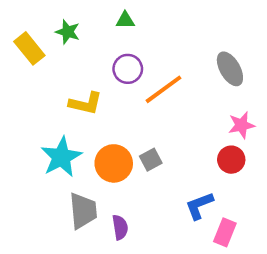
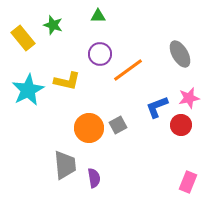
cyan star: (61, 157) -> (28, 90), moved
blue L-shape: (199, 206) -> (157, 107), moved
pink rectangle: (225, 232) -> (188, 182), moved

